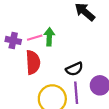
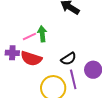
purple cross: (13, 40) -> (12, 53), moved
red semicircle: (33, 62) -> (31, 59), turned 120

